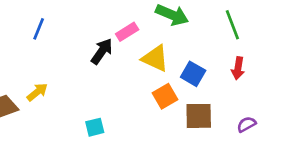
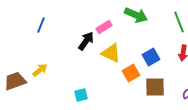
yellow triangle: (155, 58) -> (111, 53), moved
blue square: (193, 74) -> (151, 57), turned 30

